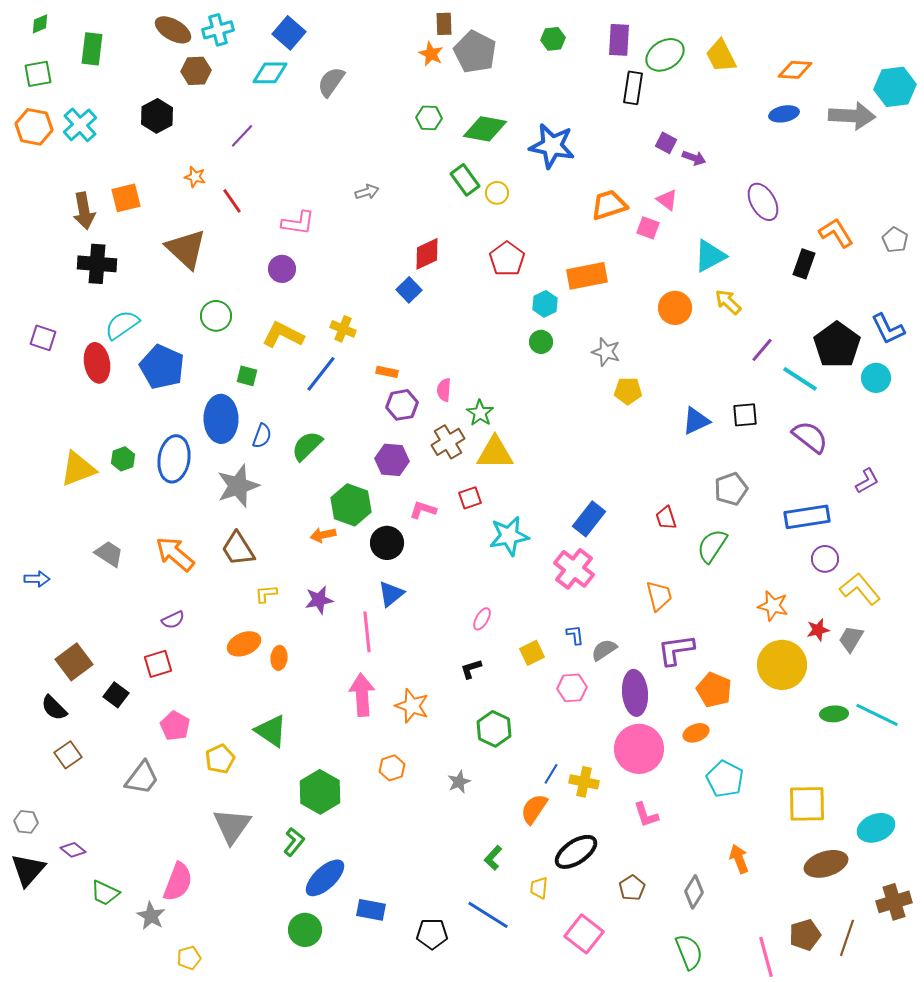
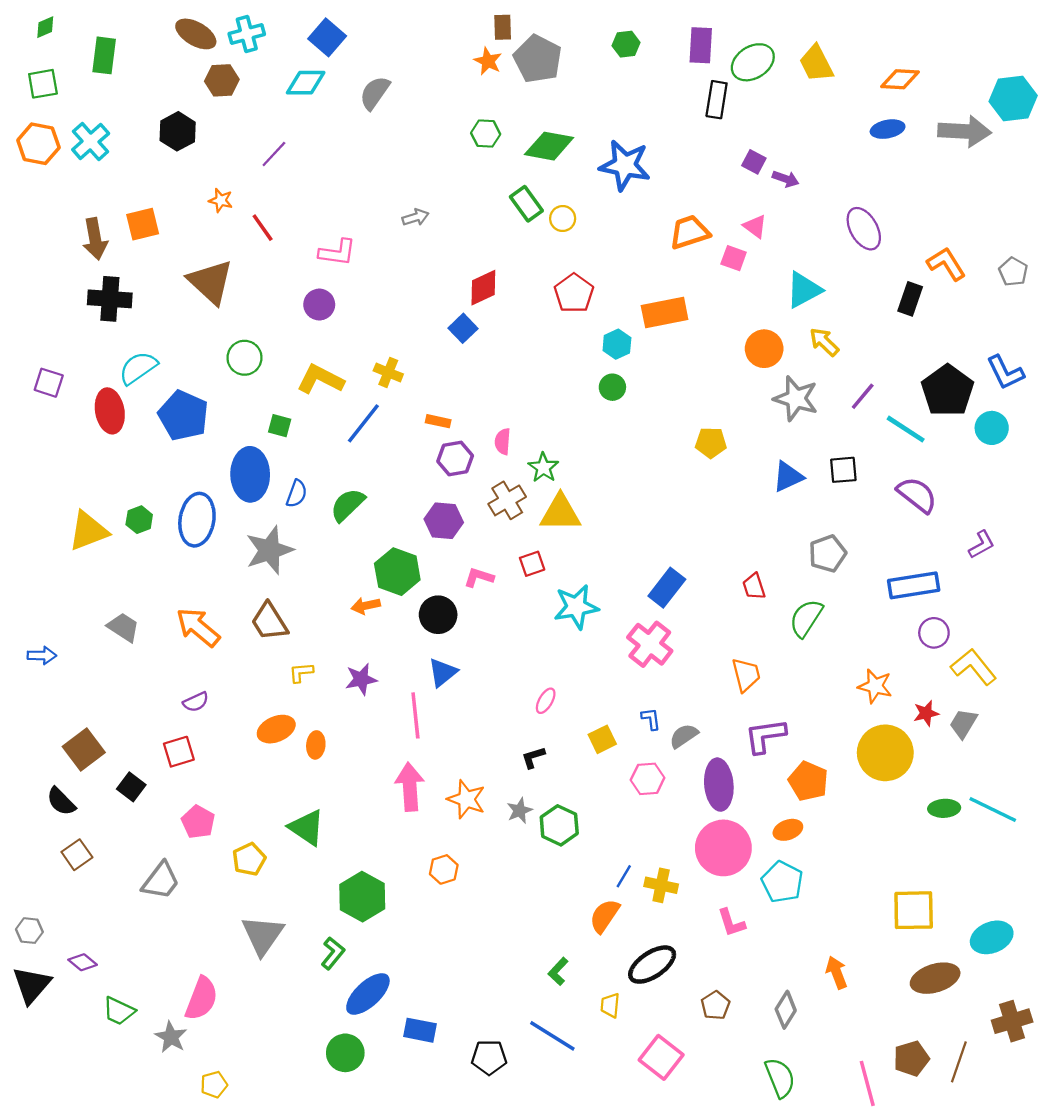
gray star: (606, 352) -> (796, 399), moved, size x1.4
cyan pentagon: (725, 779) -> (782, 882), moved
gray star: (459, 782) -> (520, 811), moved

